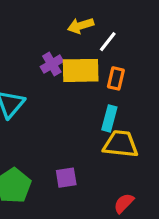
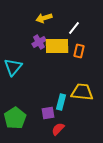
yellow arrow: (81, 26) -> (44, 18), moved
cyan rectangle: (109, 118) -> (61, 102), moved
red semicircle: (124, 203) -> (58, 129), moved

